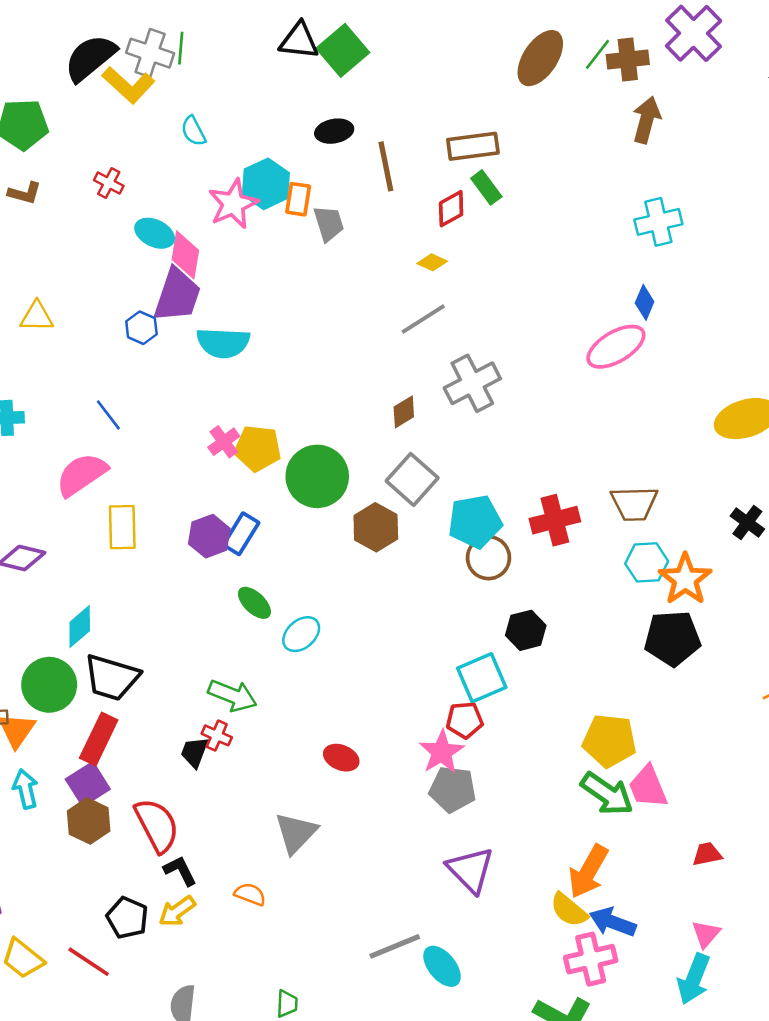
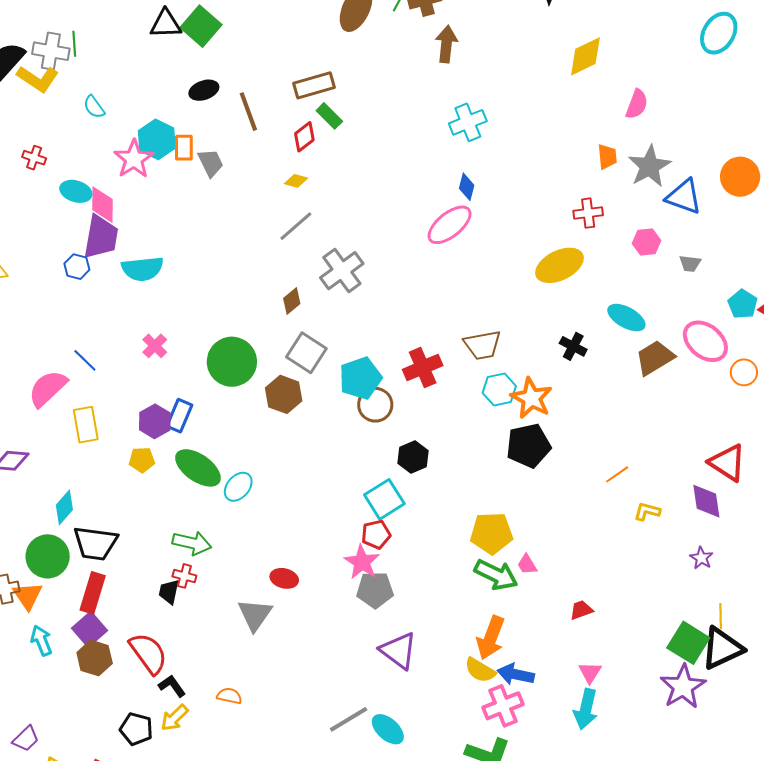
blue line: (108, 415) -> (85, 360), moved
yellow pentagon: (258, 448) -> (142, 460), moved, size x0.7
green ellipse: (254, 603) -> (198, 468), size x1.6
pink trapezoid: (648, 787) -> (527, 565), size x0.6
gray triangle: (296, 833) -> (255, 615), moved

